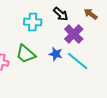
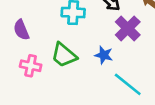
cyan line: (78, 61) -> (128, 84), moved

